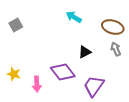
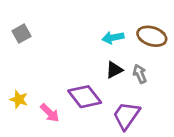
cyan arrow: (74, 17) -> (113, 38), moved, turned -42
gray arrow: (116, 49) -> (140, 74), moved
pink arrow: (37, 84) -> (50, 113), turned -42

